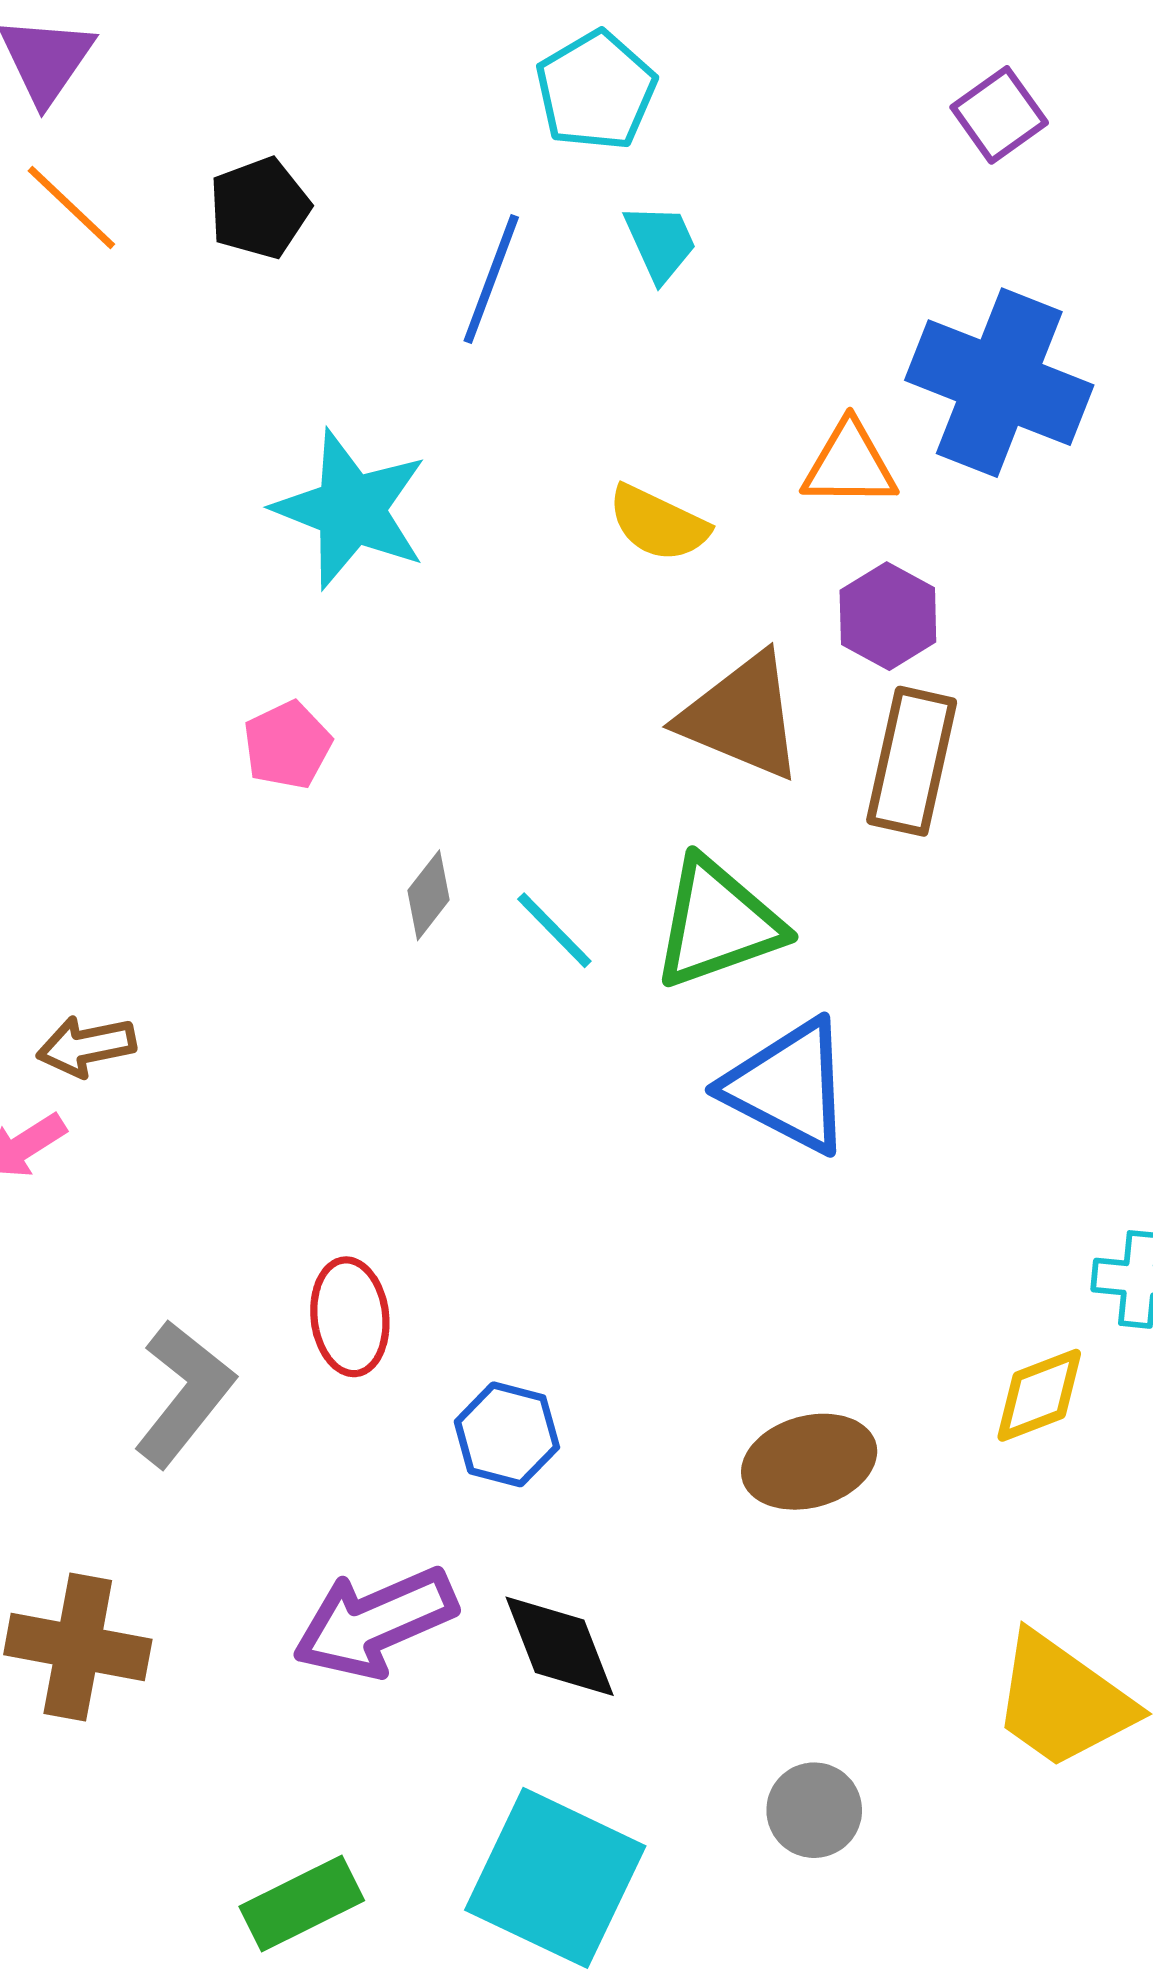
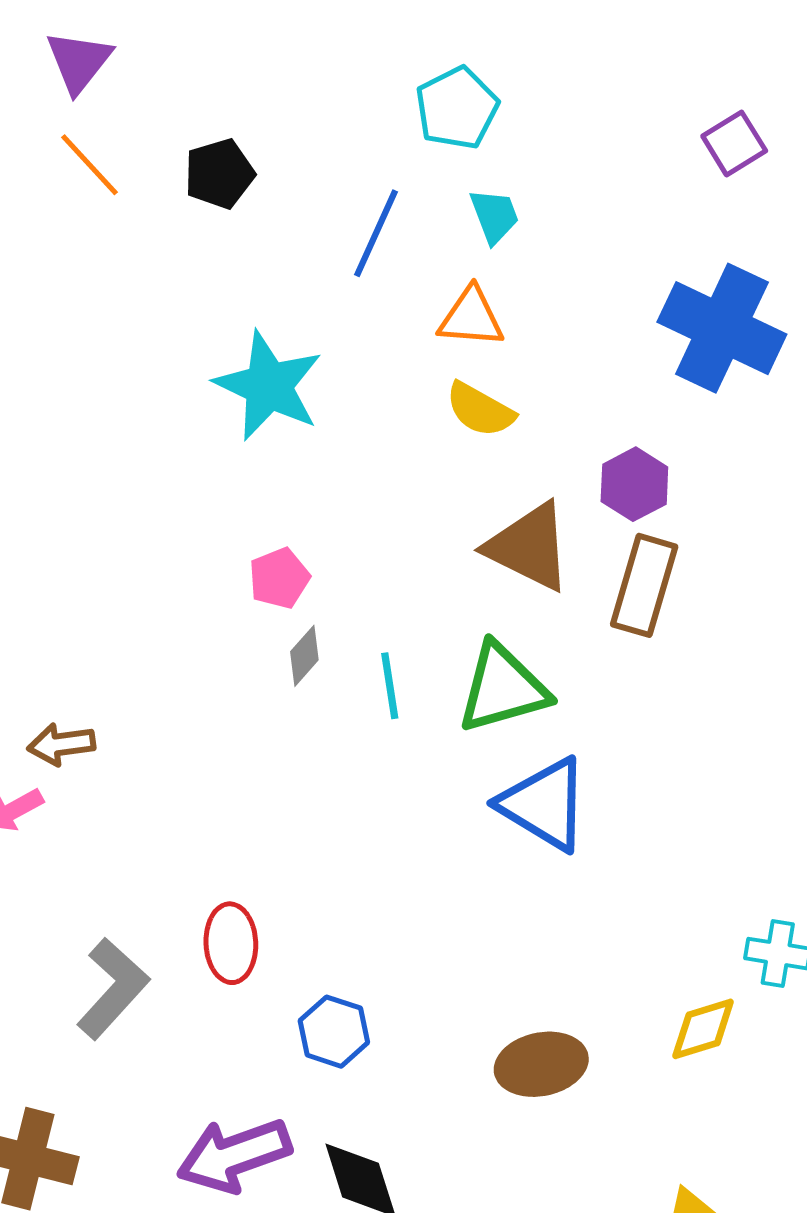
orange triangle: (850, 464) -> (471, 317), moved
pink pentagon: (287, 745) -> (279, 578), moved
cyan line: (554, 930) -> (390, 686), turned 32

